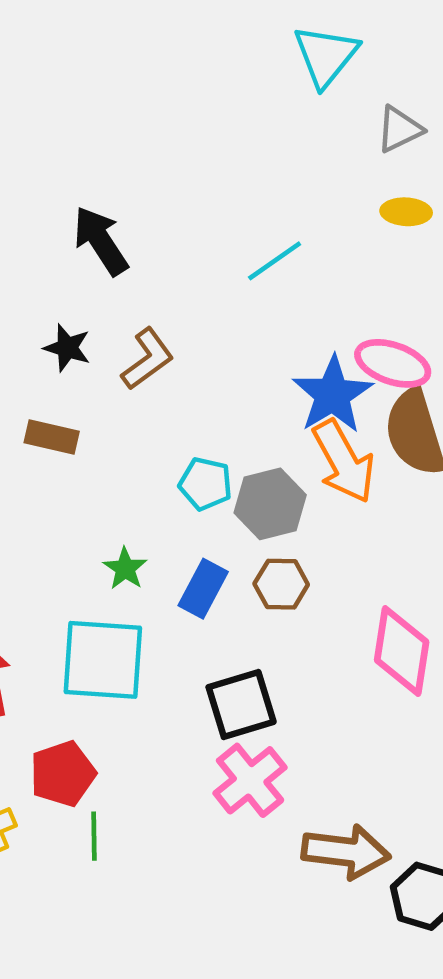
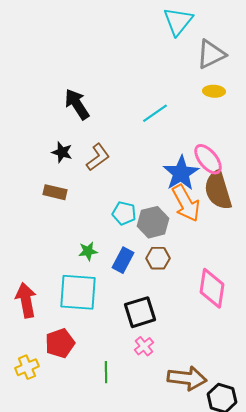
gray triangle: (399, 129) -> (211, 54), size x1.4
pink ellipse: (393, 363) -> (208, 159), turned 32
green star: (125, 569) -> (88, 251), turned 30
pink cross: (250, 780) -> (144, 346), size x0.6
green line: (94, 836) -> (106, 372), moved

